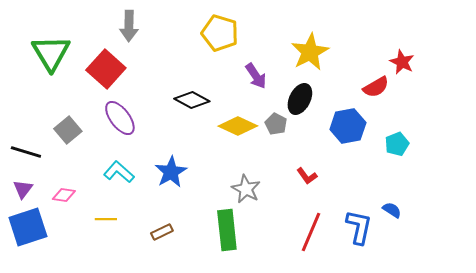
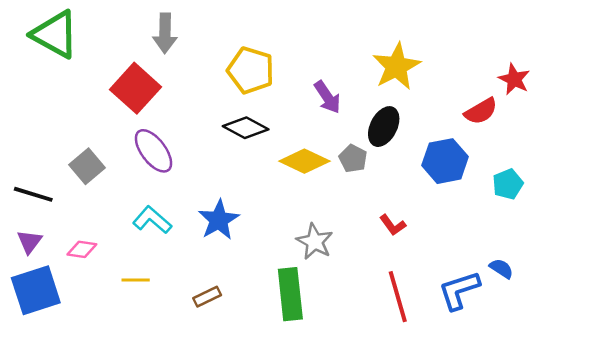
yellow pentagon: (220, 33) -> (251, 70), moved
green triangle: (51, 53) -> (55, 34), moved, turned -30
blue L-shape: (359, 227) -> (459, 290), turned -120
red line: (311, 232) -> (398, 297), turned -39

